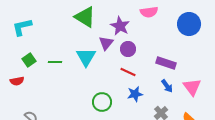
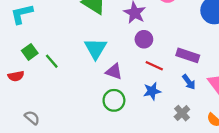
purple triangle: (106, 43) -> (114, 72), moved, turned -49
green line: (55, 62) -> (52, 61), moved, turned 48
red line: (128, 72) -> (154, 66), moved

